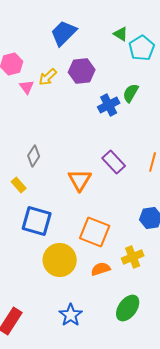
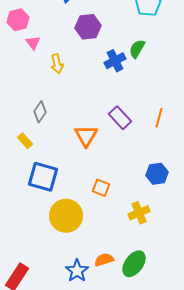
yellow arrow: (48, 77) -> (57, 64), moved, turned -60
orange square: (95, 232) -> (101, 188), size x0.6
orange semicircle: (101, 269) -> (104, 260), moved

